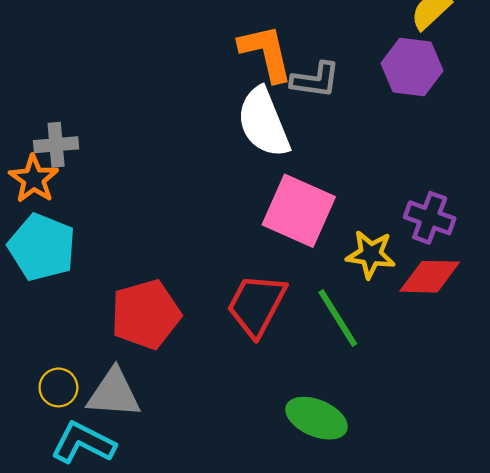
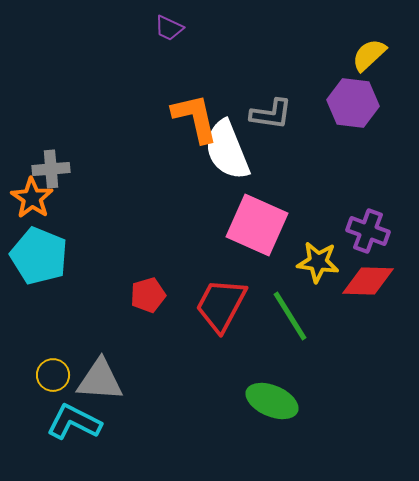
orange L-shape: (266, 53) -> (195, 118), moved
red pentagon: (146, 314) -> (148, 295), moved, size x0.6

